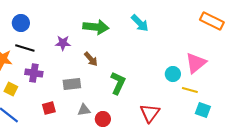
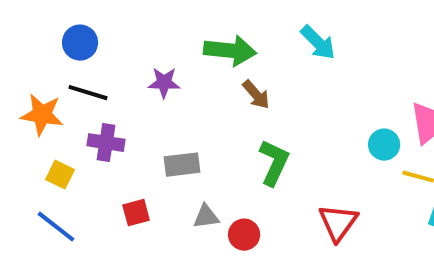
brown arrow: (91, 59) -> (256, 95), moved

